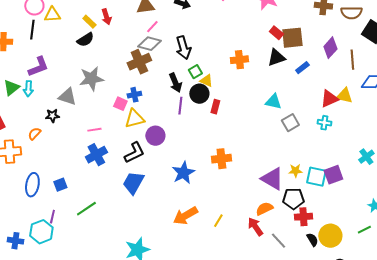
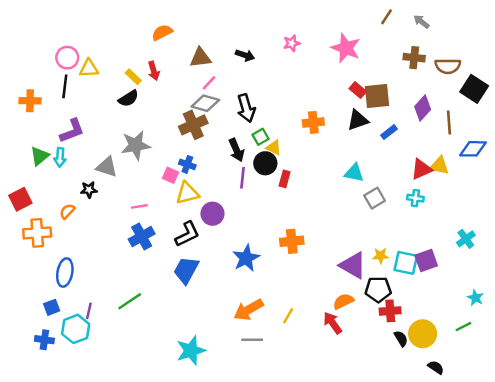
blue cross: (134, 95) -> (187, 164), turned 32
blue square: (60, 185) -> (52, 307), moved
gray line: (278, 241) -> (252, 340), moved, turned -48

